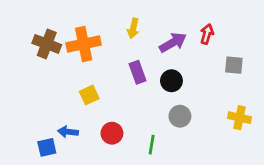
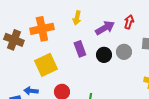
brown cross: (47, 44) -> (14, 40), moved
yellow square: (89, 95) -> (46, 65), size x1.6
gray circle: (180, 116) -> (124, 52), moved

